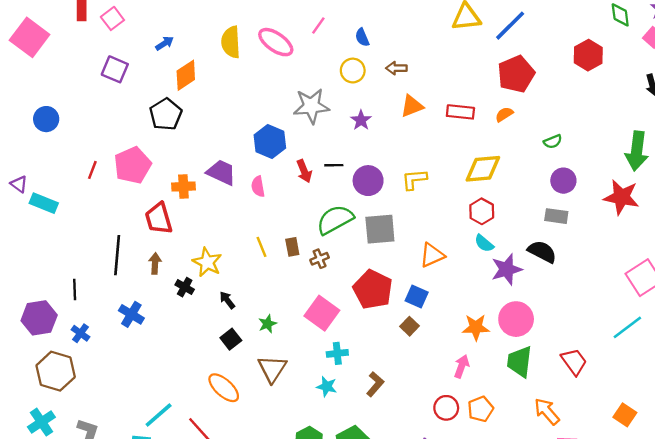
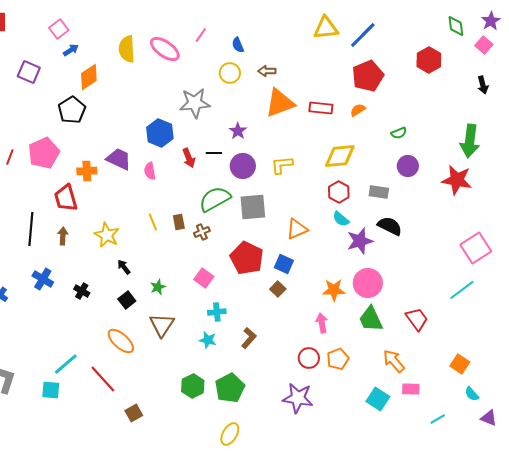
pink square: (112, 18) -> (59, 29), moved
orange triangle: (412, 106) -> (280, 103), size x1.5
purple star: (361, 120) -> (238, 131), moved
gray rectangle: (556, 216) -> (379, 192), moved
black cross: (185, 287) -> (82, 291), moved
pink square: (322, 313) -> (204, 278), size x0.7
green trapezoid: (520, 362) -> (371, 319), turned -32
pink arrow: (462, 366) -> (322, 323), turned -30

